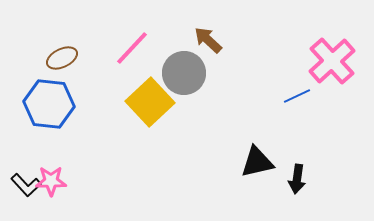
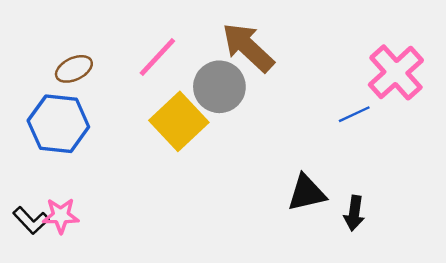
brown arrow: (208, 40) -> (248, 47), size x1.6

